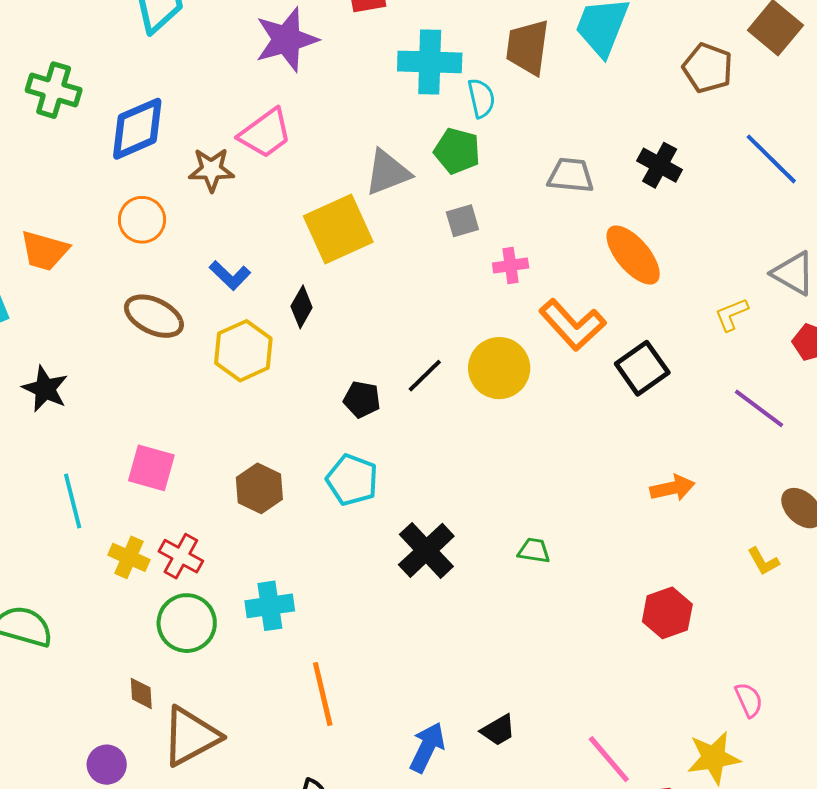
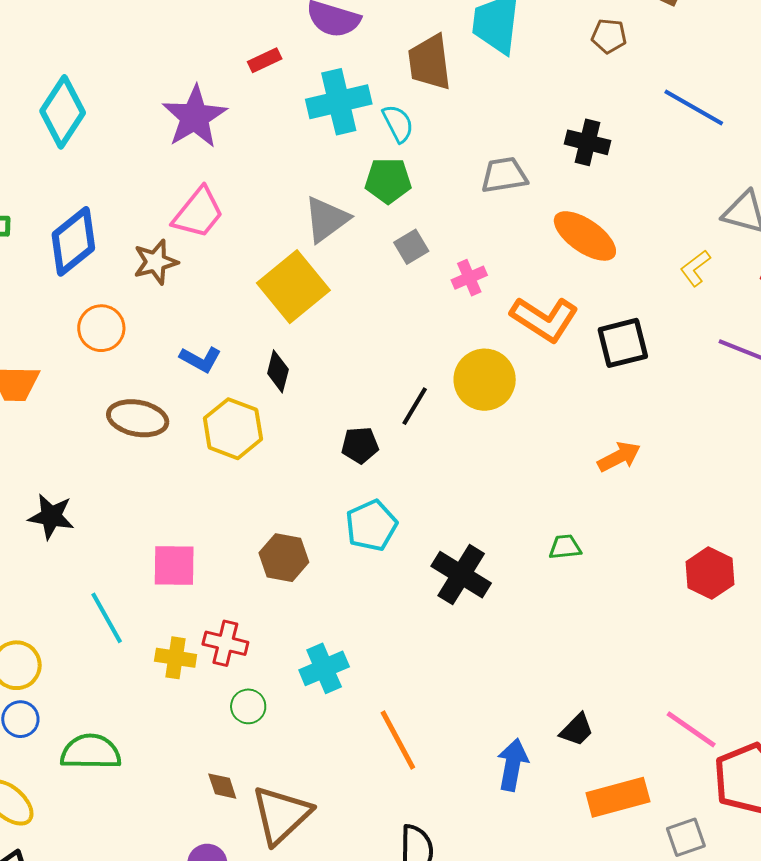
brown pentagon: (708, 68) -> (609, 36), size x0.7
black square: (642, 368) -> (623, 343), turned 36
cyan pentagon: (352, 480) -> (371, 526), turned -30
orange arrow: (672, 488) -> (619, 457), moved
green circle: (187, 623) -> (248, 706), size x0.6

